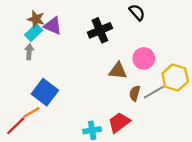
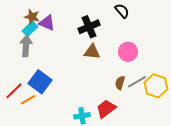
gray arrow: (29, 52) -> (26, 46), size x1.5
brown triangle: (118, 71) -> (92, 52), moved
yellow hexagon: (175, 78) -> (156, 86), moved
red line: (16, 126) -> (14, 91), moved

